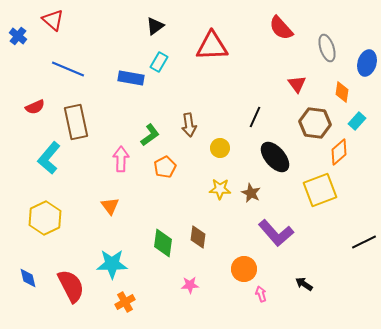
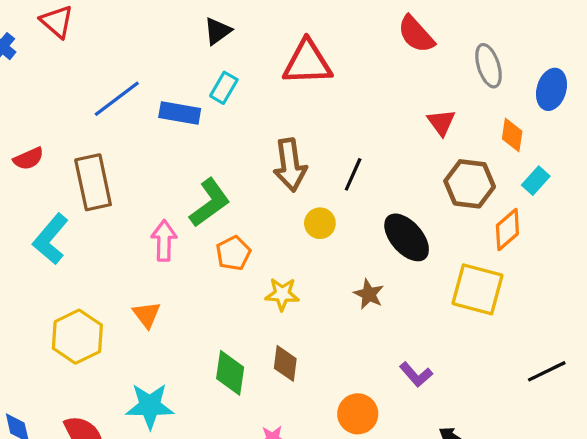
blue line: (68, 69) -> (117, 99), moved, turned -60
black line: (255, 117) -> (353, 174), moved
brown arrow: (189, 125) -> (290, 165), moved, size x1.4
green L-shape: (150, 135) -> (210, 203), size x1.4
yellow star: (220, 189) -> (282, 294), moved
yellow square: (320, 190) -> (477, 289), turned 36
yellow hexagon: (45, 218) -> (77, 337), moved
purple L-shape: (276, 233) -> (416, 374), moved, size x0.6

